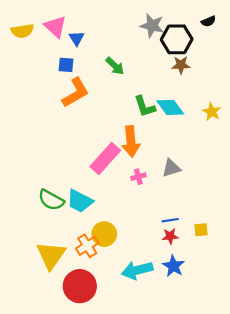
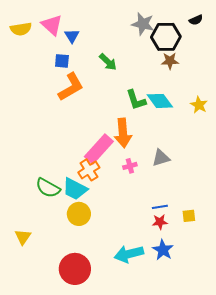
yellow circle: (104, 234) -> (79, 214), moved
orange cross: (87, 246) -> (89, 170), moved
yellow triangle: (51, 255) -> (23, 237), moved, size x0.6

